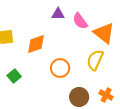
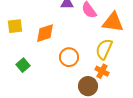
orange triangle: (104, 33) -> (113, 22), turned -30
orange cross: (106, 95) -> (102, 71), moved

